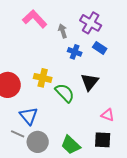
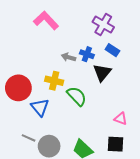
gray arrow: (63, 31) -> (68, 57), moved, turned -56
black triangle: (90, 82) -> (102, 73), moved
blue triangle: (29, 116) -> (40, 107), moved

